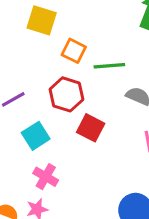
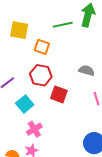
green line: (109, 66) -> (63, 25), moved
pink cross: (46, 177) -> (34, 129), turned 35

